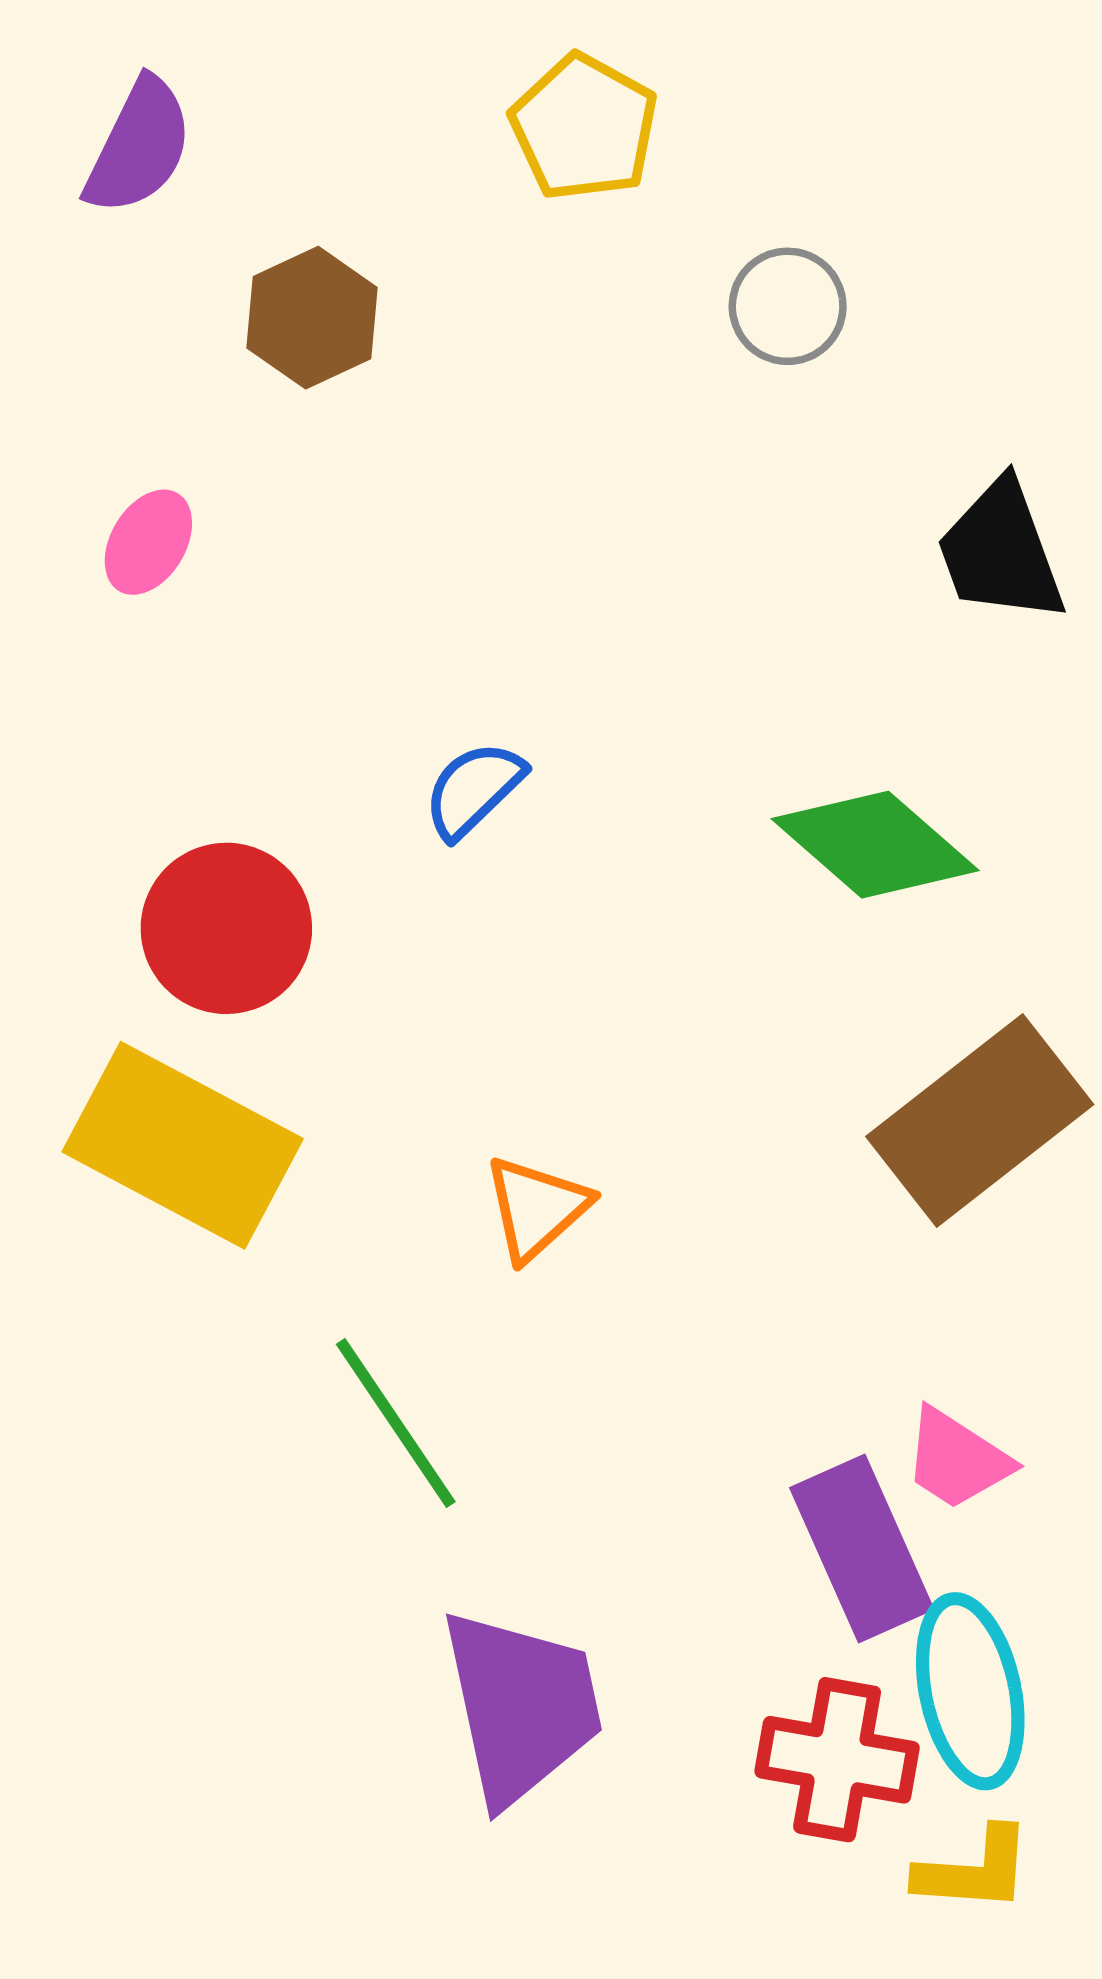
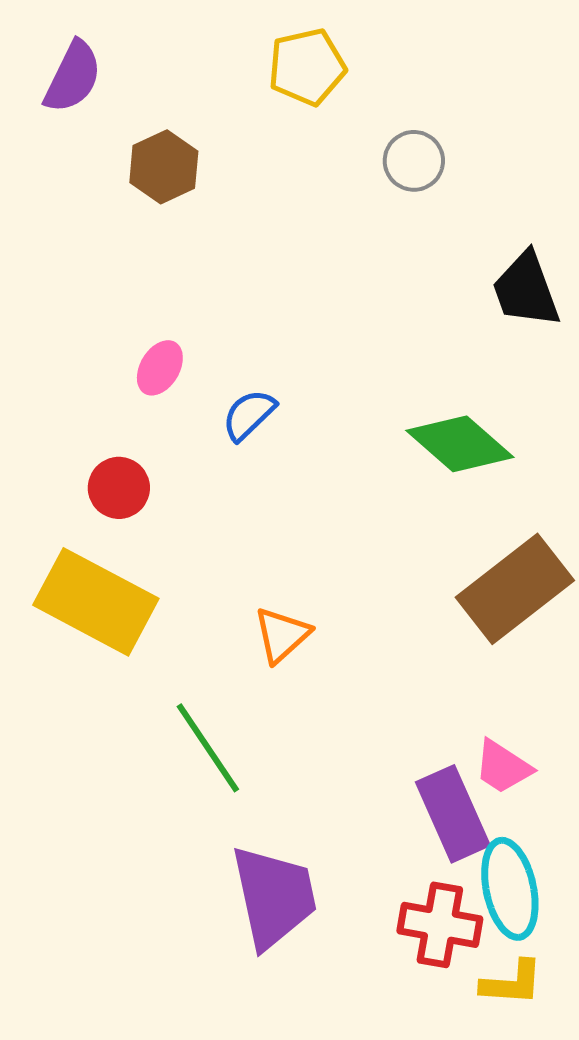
yellow pentagon: (584, 127) -> (307, 67), turned 30
pink ellipse: (148, 542) -> (160, 368), moved
red circle: (226, 928) -> (119, 488), size x0.7

